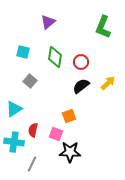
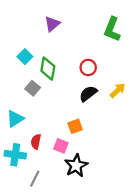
cyan square: (23, 52) -> (25, 57), turned 32
green diamond: (55, 57) -> (48, 69), moved
black star: (70, 152) -> (76, 166), turned -30

